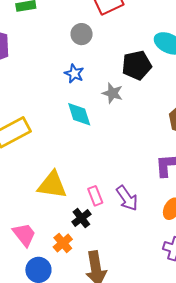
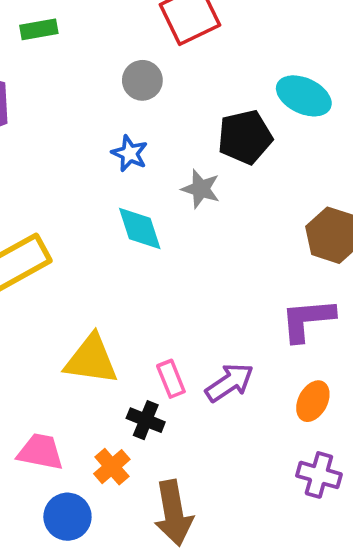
purple arrow: (127, 198) -> (230, 383), turned -88
black cross: (81, 218) -> (146, 420), turned -30
pink trapezoid: (24, 235) -> (40, 452), turned -40

